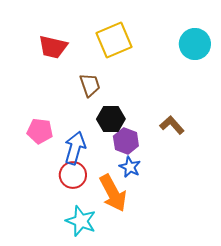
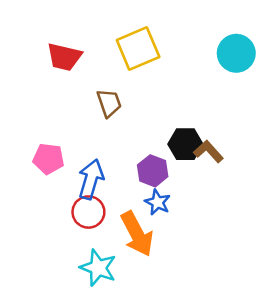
black hexagon: (111, 119) -> (185, 144), moved

